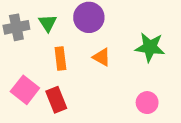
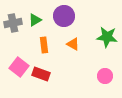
green triangle: (48, 23) -> (35, 20), turned 32
red rectangle: (56, 100) -> (41, 74), turned -48

